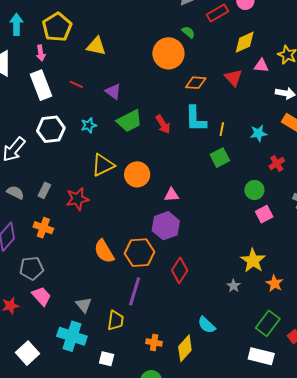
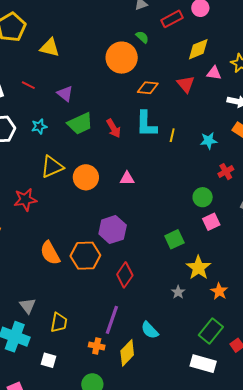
green square: (220, 158) -> (174, 239), moved
pink triangle: (172, 195) -> (127, 178), moved
purple line: (135, 291) -> (112, 320), moved

